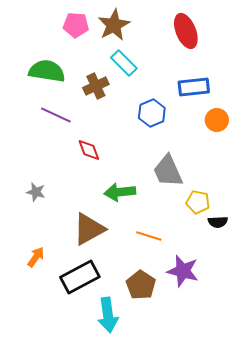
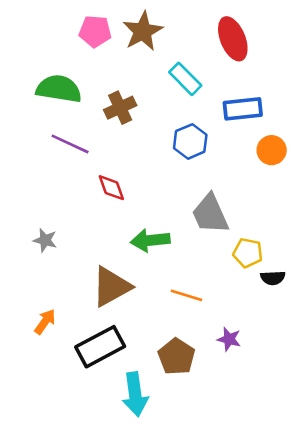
cyan rectangle: (124, 63) -> (185, 79), moved
purple star: (183, 271) -> (229, 339), size x0.6

